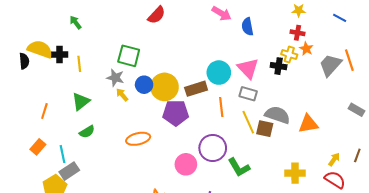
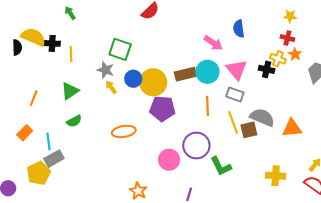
pink arrow: (222, 13) -> (213, 43), moved
brown rectangle: (196, 89) -> (185, 74), moved
brown square: (265, 129) -> (249, 130), turned -30

